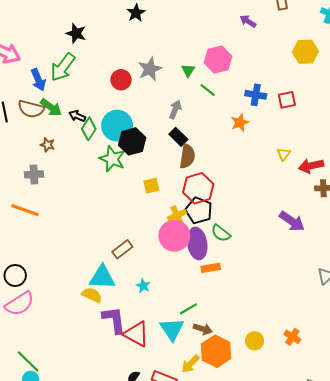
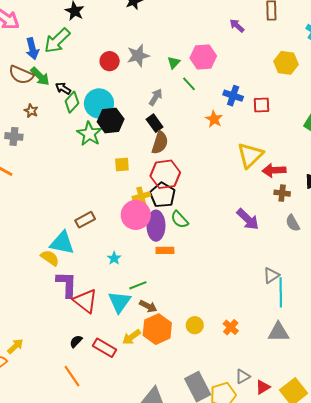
orange star: (240, 123) -> (214, 119), turned -30
yellow triangle: (284, 154) -> (250, 155), size x2.0
cyan star: (143, 286) -> (114, 258), moved

